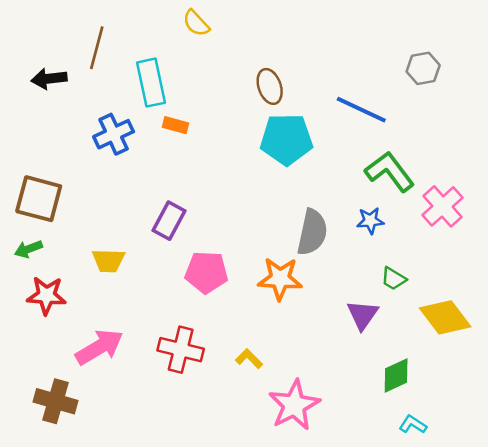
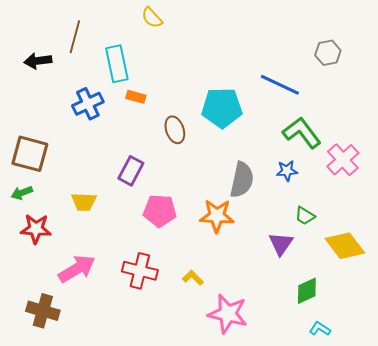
brown ellipse: (270, 86) -> (175, 130), moved
pink star: (294, 405) -> (228, 314), turned -30

